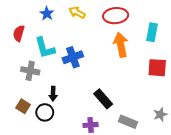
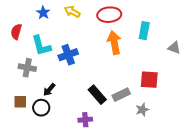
red square: (157, 68) -> (149, 80), moved
black arrow: (53, 94) -> (49, 90), turned 40
brown square: (23, 106) -> (20, 102), turned -32
gray star: (160, 115) -> (142, 110), moved
gray rectangle: (128, 122) -> (121, 95), moved, turned -48

